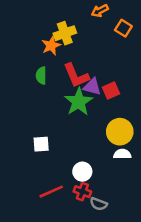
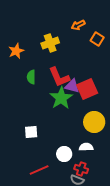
orange star: (51, 46) -> (16, 51), moved
red square: (111, 91) -> (87, 89), size x1.5
white semicircle: (122, 154) -> (86, 147), moved
red cross: (82, 192) -> (81, 169), moved

